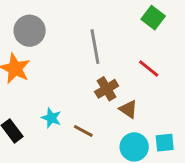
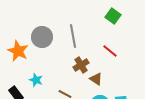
gray circle: (30, 31) -> (42, 37), moved
cyan star: (51, 118) -> (36, 80), moved

